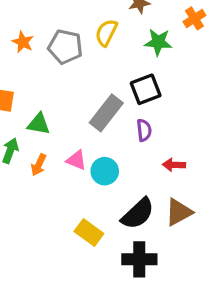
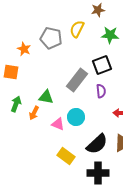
orange star: (23, 42) -> (24, 49), moved
green triangle: (39, 124) -> (46, 97), moved
pink triangle: (76, 160) -> (58, 124), moved

